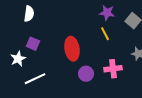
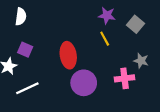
pink cross: (113, 69) -> (125, 78), moved
purple circle: (86, 74) -> (84, 83), size x1.5

